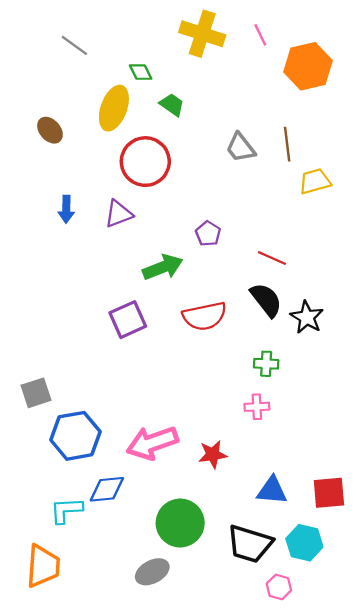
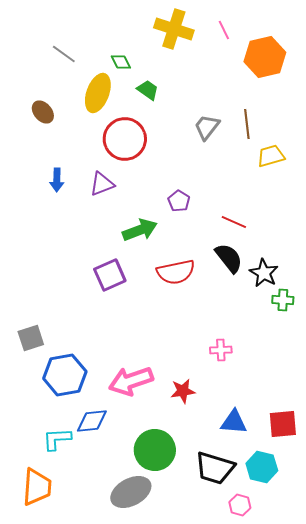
gray line: (74, 45) -> (64, 54), moved
gray trapezoid: (241, 148) -> (207, 127), turned 76
green cross: (266, 364) -> (283, 300), moved
gray ellipse: (152, 572) -> (131, 492), size x1.4

